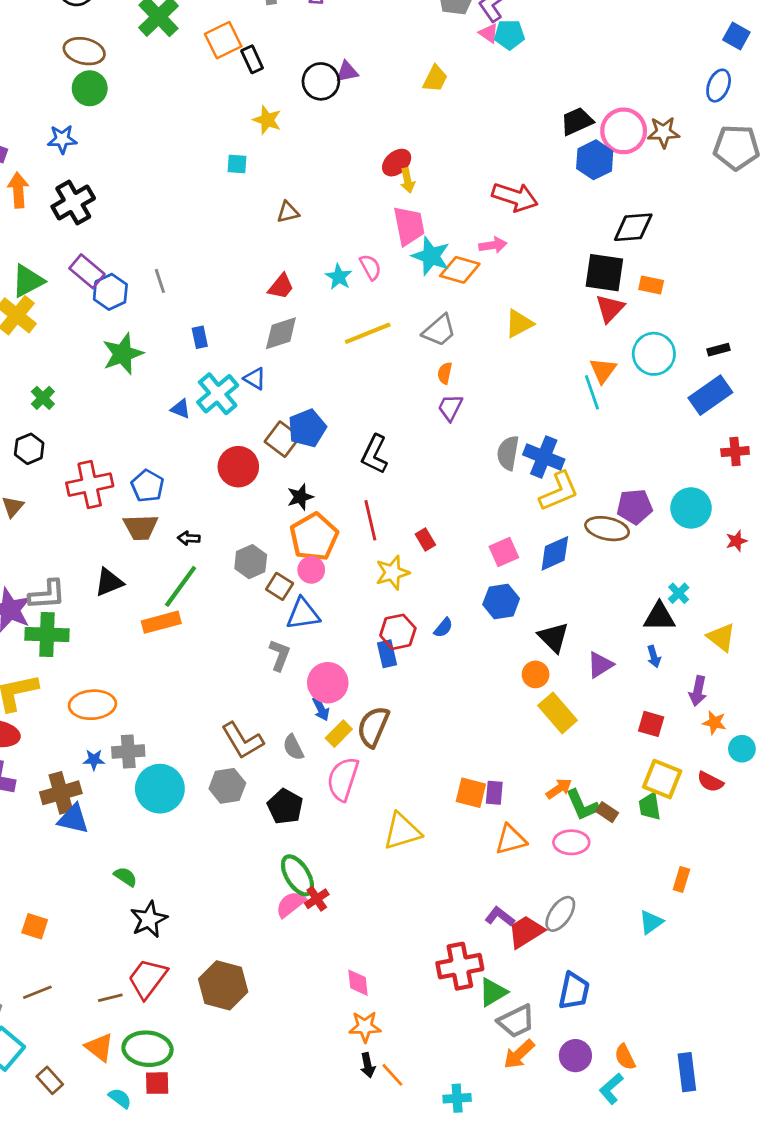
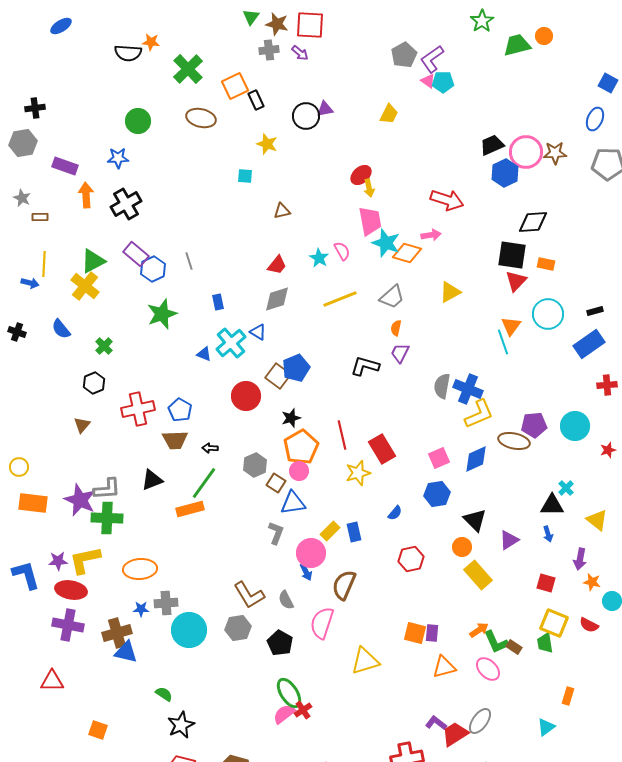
brown ellipse: (84, 51) -> (201, 118), moved
black L-shape: (375, 454) -> (365, 366), moved, turned 80
red rectangle: (425, 540) -> (382, 449), size x1.8
red hexagon: (398, 632) -> (411, 559), moved
yellow rectangle: (339, 734) -> (330, 531), moved
pink ellipse: (571, 842) -> (488, 669), turned 45

